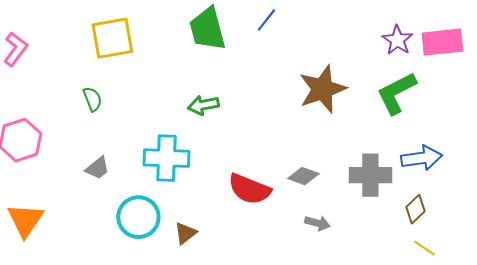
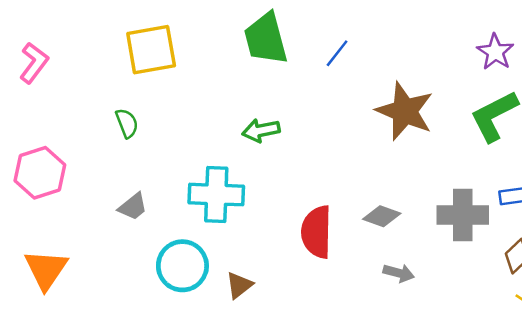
blue line: (266, 20) -> (337, 53), moved
brown star: (322, 89) -> (405, 111), turned -30
red semicircle: (249, 189) -> (317, 232), turned 69

